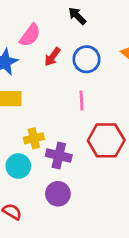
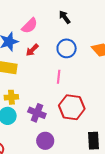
red arrow: (52, 57) -> (32, 50), moved
yellow cross: (34, 138) -> (11, 97), moved
purple circle: (58, 194) -> (45, 141), moved

